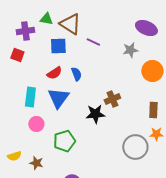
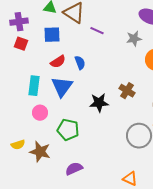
purple cross: (25, 31) -> (19, 22), moved
blue square: (58, 46) -> (52, 35), moved
brown cross: (112, 99) -> (127, 91), moved, turned -35
green pentagon: (64, 141) -> (68, 130), turned 30
brown star: (36, 163) -> (40, 152), size x1.5

